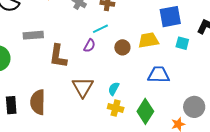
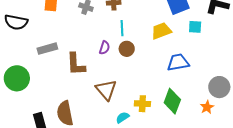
cyan line: (100, 29) -> (122, 28), moved, turned -56
brown circle: (122, 47) -> (127, 49), moved
cyan semicircle: (114, 89) -> (123, 117), moved, turned 40

